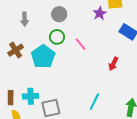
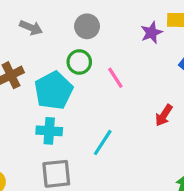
gray arrow: (25, 19) -> (31, 28), turned -72
cyan cross: (31, 96) -> (49, 131), moved
cyan line: (94, 102) -> (103, 143), moved

